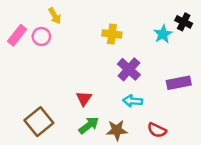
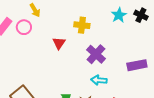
cyan star: (163, 34) -> (119, 15), moved
red triangle: (84, 99) -> (59, 43), moved

